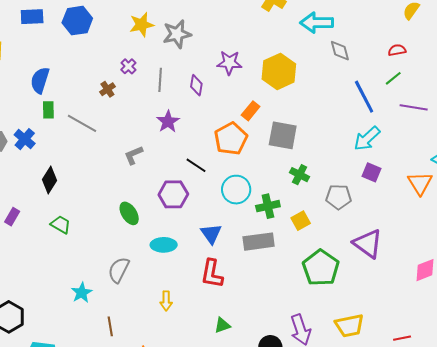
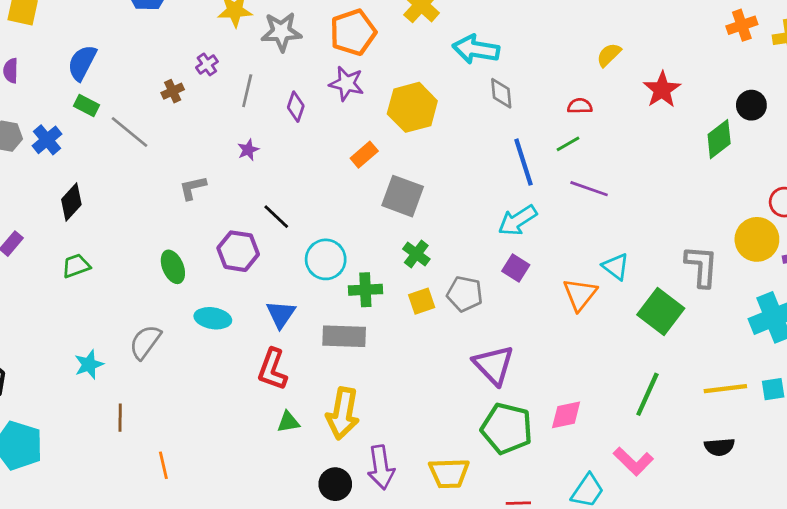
green rectangle: (48, 110) -> (86, 105), turned -72
purple star: (168, 122) -> (248, 150), size x0.7
orange pentagon: (231, 139) -> (353, 32), moved
yellow square: (301, 221) -> (422, 301), moved
green trapezoid: (61, 225) -> (76, 266), turned -60
green pentagon: (321, 268) -> (507, 428), moved, turned -30
yellow arrow: (166, 301) -> (343, 413), moved, size x1.8
green triangle: (222, 325) -> (288, 422), moved

